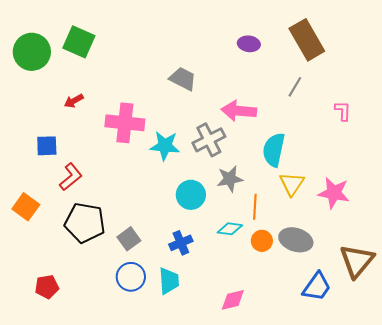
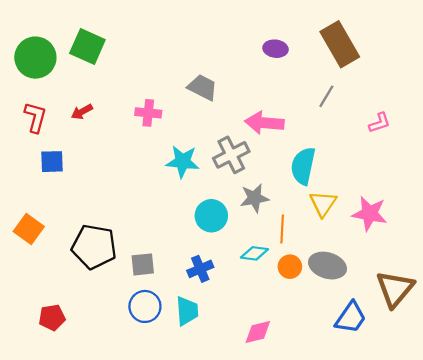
pink L-shape: (343, 111) -> (379, 123), turned 70
pink cross: (125, 123) -> (148, 113), moved, size x0.6
red L-shape: (71, 177) -> (35, 117), moved, turned -36
gray square: (129, 239) -> (143, 264), turned 30

